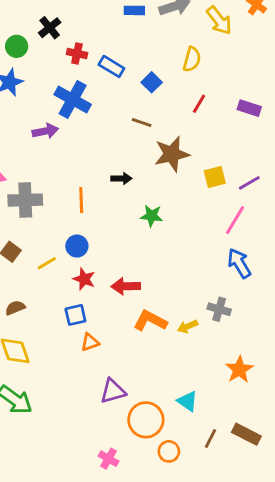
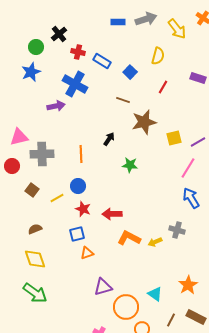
purple rectangle: (249, 108) -> (198, 78), moved
black arrow: (121, 178) -> (109, 139), turned -56
orange star: (239, 370) -> (188, 285), moved

